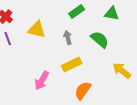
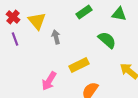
yellow triangle: (37, 30) -> (37, 21), moved, turned 36
gray arrow: (68, 38) -> (56, 37), moved

